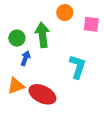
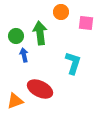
blue arrow: (25, 58) -> (24, 55), turned -32
orange triangle: (16, 86) -> (15, 101), moved

